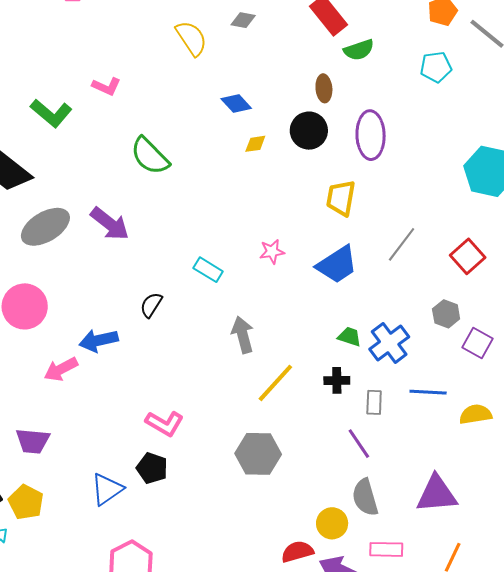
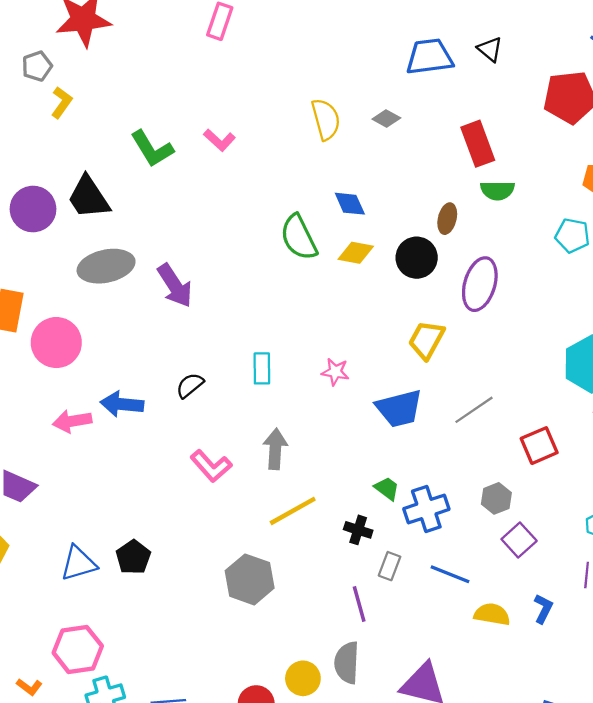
yellow diamond: (255, 144) -> (356, 253), size x1.4
green semicircle: (150, 156) -> (299, 237), moved
cyan rectangle: (208, 270) -> (262, 368), turned 40
pink L-shape: (165, 423) -> (211, 466), moved

